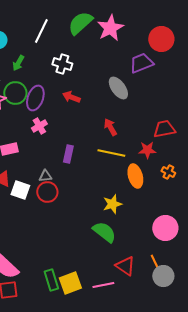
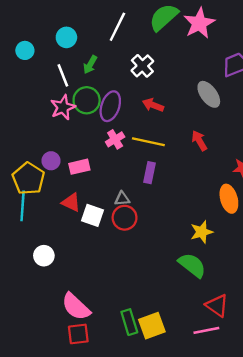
white cross: (62, 64) -> (142, 66), turned 30
yellow line: (111, 153) -> (148, 142), moved
pink line: (103, 285) -> (206, 330), moved

